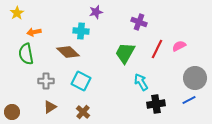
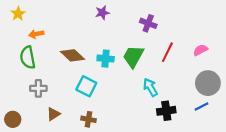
cyan cross: (81, 31) -> (106, 59), moved
pink semicircle: (179, 46) -> (200, 50), moved
gray cross: (46, 81) -> (38, 88), moved
brown cross: (83, 112) -> (88, 119), turned -32

